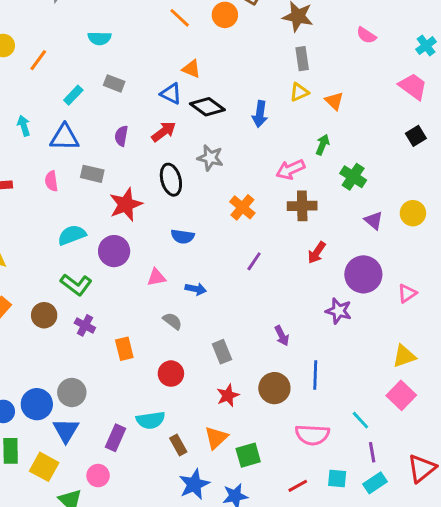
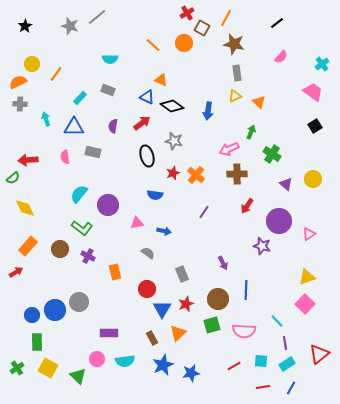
pink semicircle: (366, 35) -> (281, 57), turned -80
cyan semicircle: (100, 38) -> (110, 59), moved
red star: (126, 204) -> (173, 173), moved, size x0.6
cyan semicircle: (72, 235) -> (79, 194), turned -30
cyan semicircle: (151, 420) -> (125, 361), moved
blue triangle: (66, 430) -> (162, 309), moved
purple rectangle: (116, 438) -> (109, 333), turned 66
green square: (248, 455) -> (212, 325), moved
yellow square: (44, 467) -> (48, 368), moved

